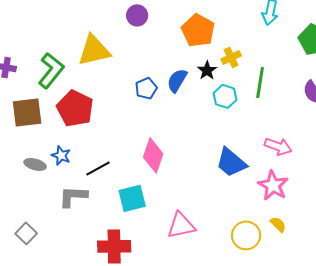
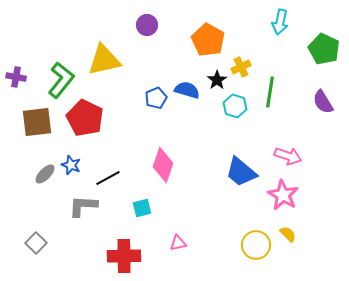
blue semicircle: (177, 80) -> (187, 90), turned 75
gray ellipse: (35, 164) -> (45, 174), turned -60
cyan square: (132, 198) -> (142, 208), size x0.7
pink triangle: (181, 225) -> (178, 243), moved, size x0.6

